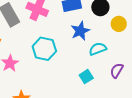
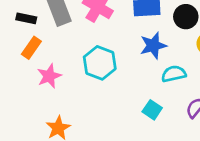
cyan square: (86, 77) -> (152, 110), turned -32

